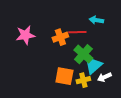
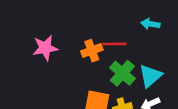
cyan arrow: (96, 20) -> (150, 24), moved
cyan triangle: (93, 65) -> (150, 76), moved

